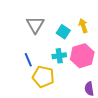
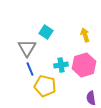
gray triangle: (35, 25) -> (27, 48), moved
cyan square: (63, 32) -> (46, 32), moved

